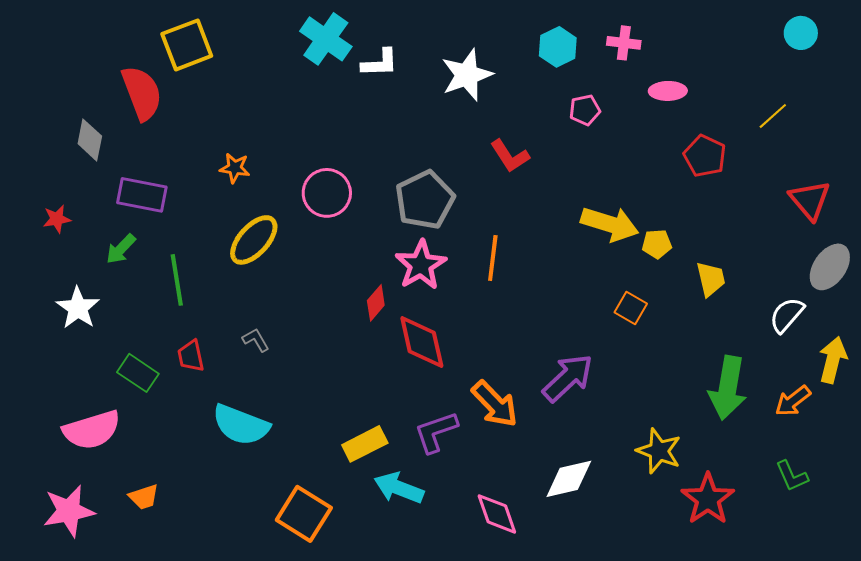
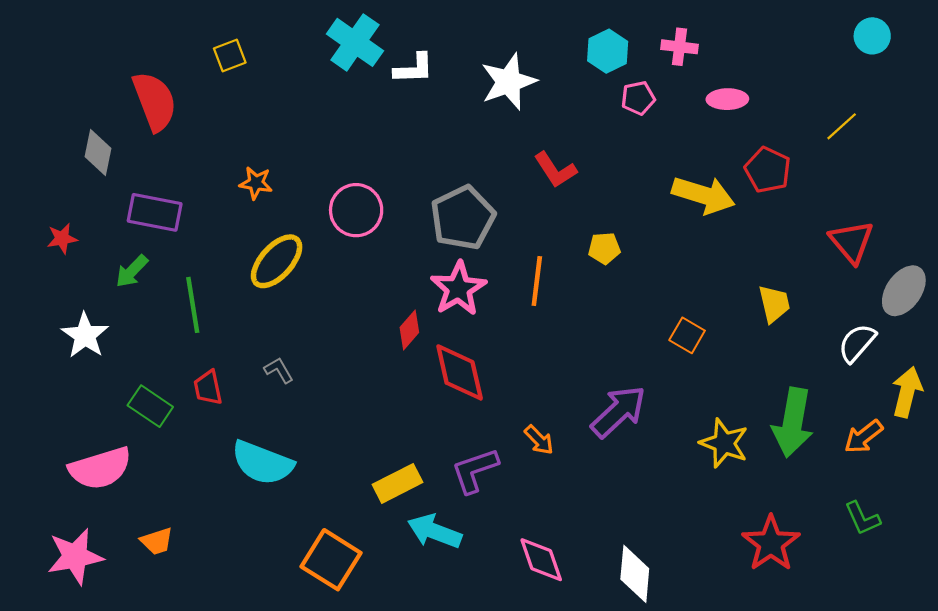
yellow square: (187, 45) -> (230, 56), moved, size x0.6
pink pentagon: (585, 110) -> (638, 98), moved
red triangle: (810, 200) -> (852, 242), moved
yellow arrow: (610, 224) -> (703, 195), moved
yellow pentagon: (657, 244) -> (604, 248), moved
orange arrow: (495, 404) -> (539, 440), size x0.6
yellow star: (659, 451) -> (724, 443), moved
white diamond: (569, 479) -> (635, 574), moved, turned -72

